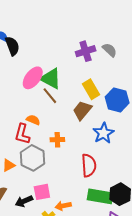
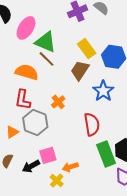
pink ellipse: (33, 78) -> (26, 28), moved
orange semicircle: (33, 120) -> (27, 72), moved, size x1.6
orange cross: (57, 140) -> (58, 102), turned -32
green rectangle: (100, 196) -> (106, 154), turned 65

